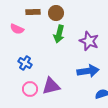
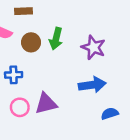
brown circle: (56, 13) -> (31, 42), moved
blue cross: (25, 63) -> (14, 75), turned -32

